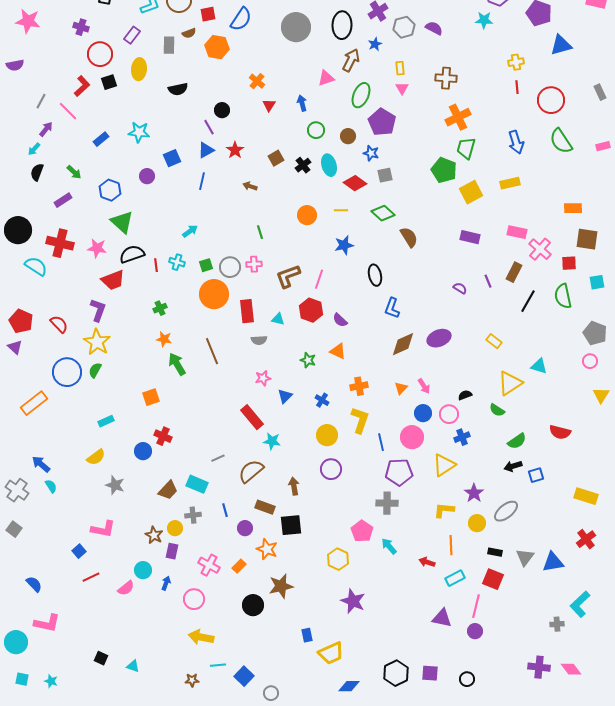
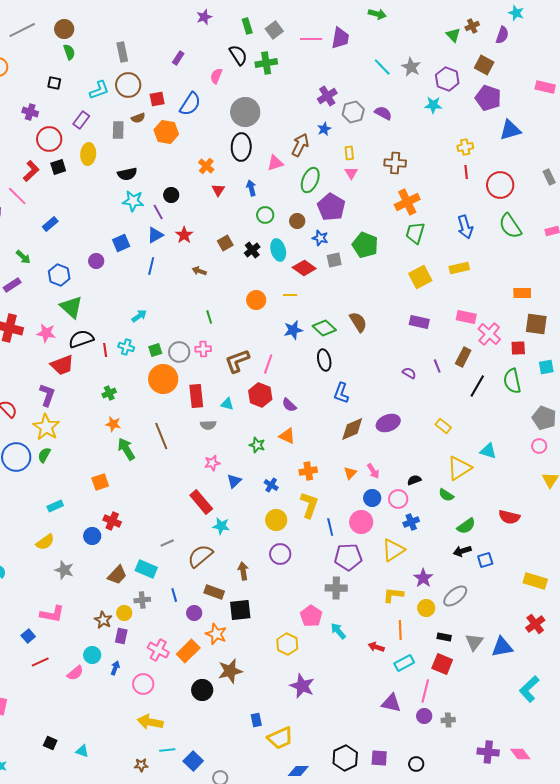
black ellipse: (342, 25) -> (241, 147), moved
cyan star: (139, 132) -> (133, 201), moved
green pentagon: (444, 170) -> (365, 245), moved
green diamond: (383, 213) -> (324, 328), moved
orange rectangle: (239, 566) -> (188, 651), size x1.6
gray cross: (557, 624) -> (448, 720), moved

